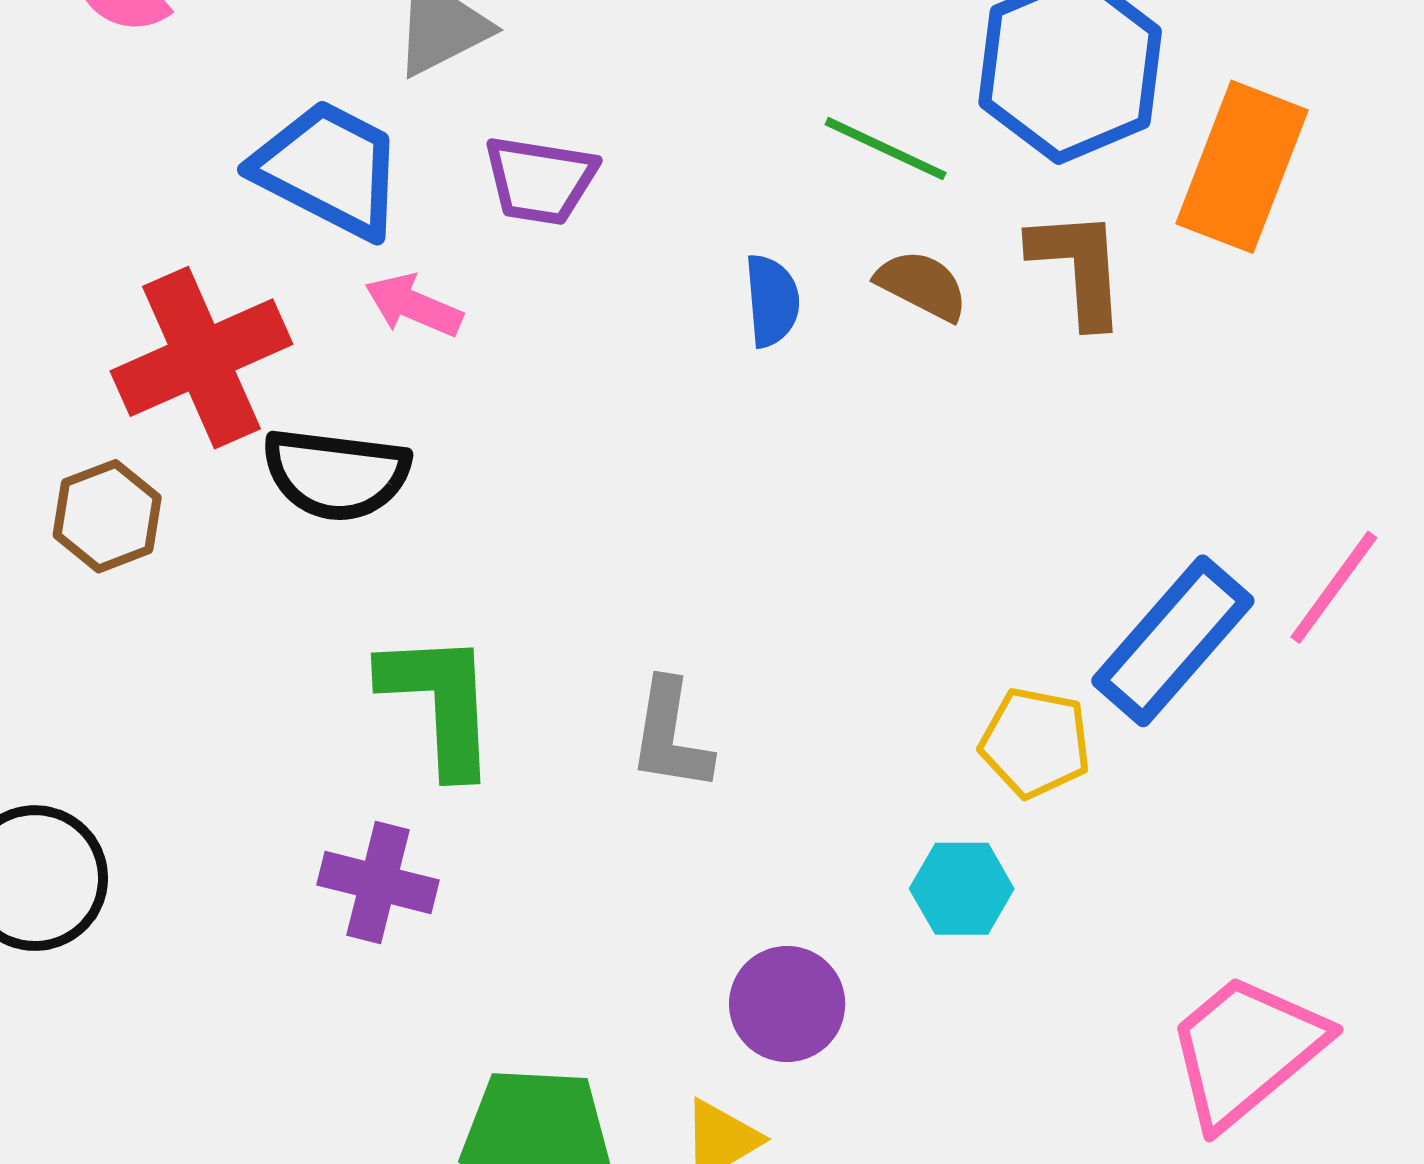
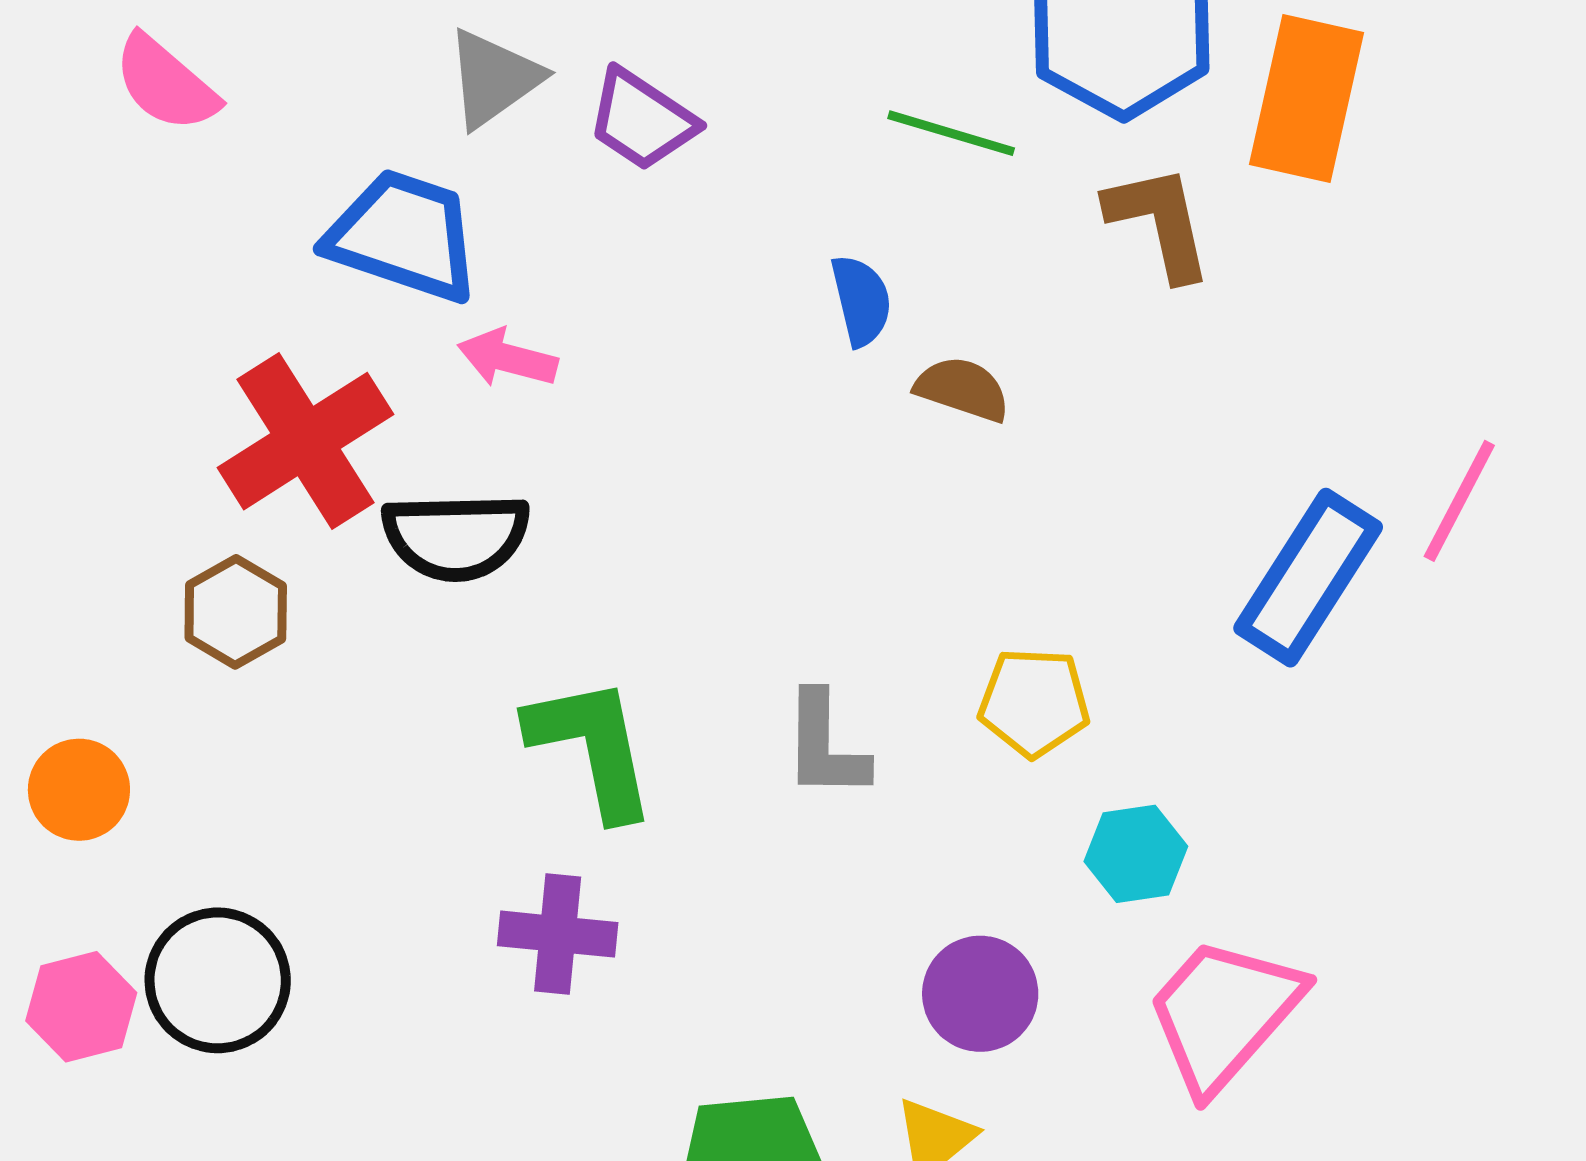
purple trapezoid: (540, 180) -> (642, 120), moved, turned 33
brown semicircle: (922, 285) -> (962, 389), moved
yellow pentagon: (1035, 743) -> (1034, 702), moved
pink trapezoid: (1246, 1050) -> (1224, 1014), moved

